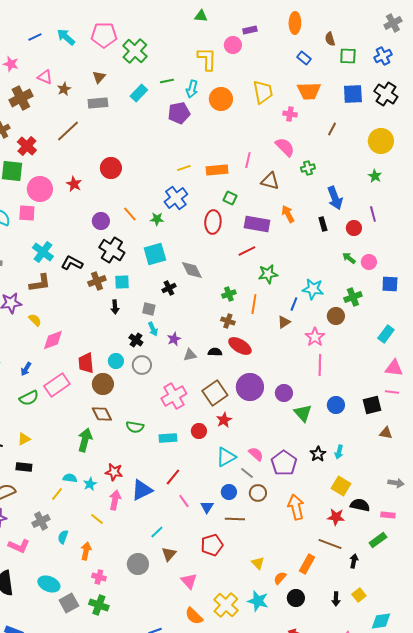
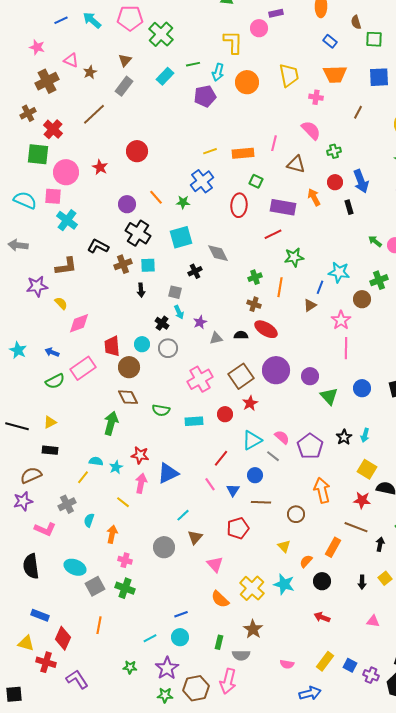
gray rectangle: (98, 103) -> (124, 86), turned -48
red circle: (354, 228) -> (335, 182), moved
cyan cross: (43, 252) -> (67, 220), moved
blue arrow: (26, 369) -> (52, 352), turned 80
red line: (173, 477) -> (221, 458), moved
brown circle: (258, 493) -> (296, 514), moved

